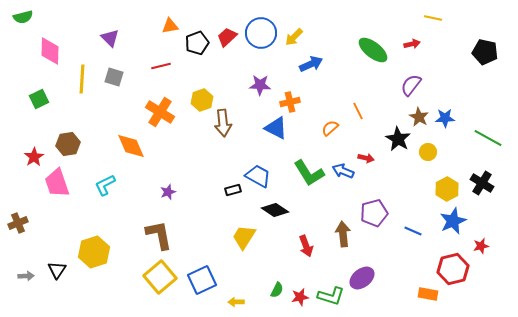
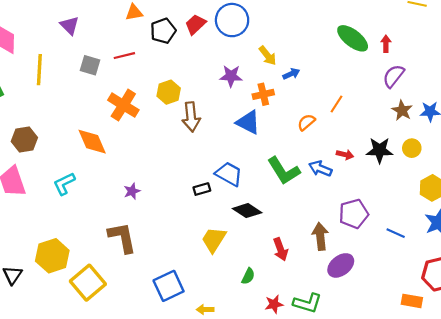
yellow arrow: (294, 37) -> (268, 56), moved, turned -84
red arrow: (412, 44) -> (386, 44), moved, turned -77
blue arrow: (311, 64) -> (291, 74), moved, size x0.7
gray square: (114, 77) -> (90, 65), moved
orange line: (358, 111) -> (336, 104), turned 60
black star: (398, 139) -> (380, 150), moved, turned -30
yellow square: (160, 277) -> (88, 283), moved
purple ellipse: (362, 278) -> (341, 265), moved
green semicircle: (277, 290) -> (248, 276), moved

